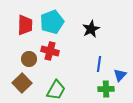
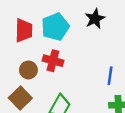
black star: (91, 29) -> (95, 19), moved

